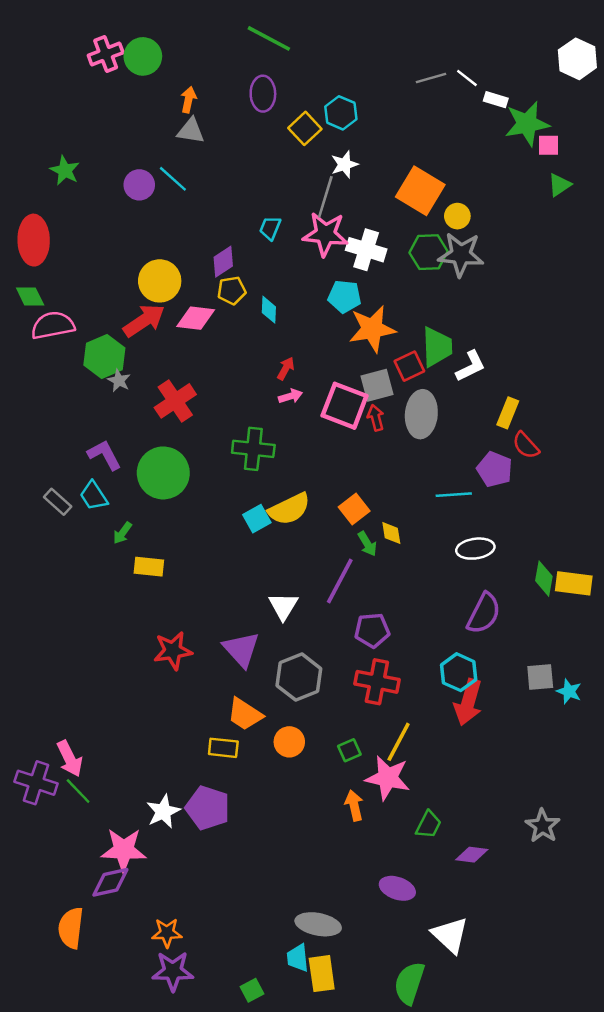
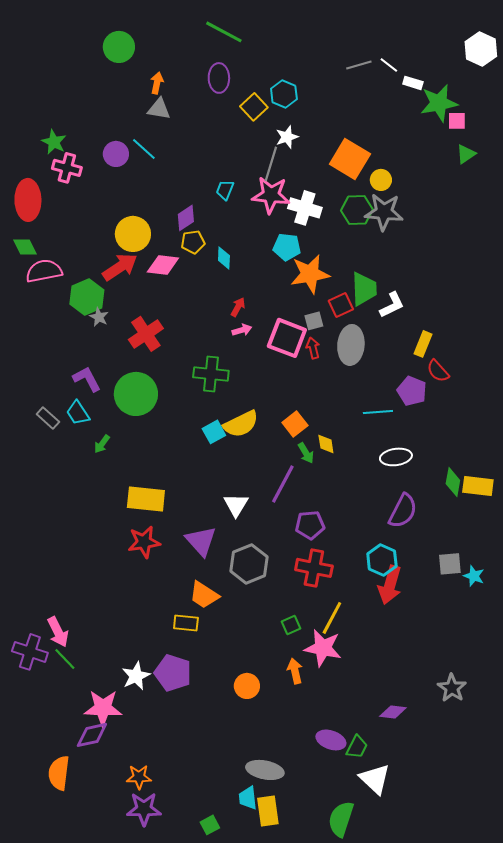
pink cross: (106, 54) -> (67, 168), moved, turned 36
gray square: (377, 385) -> (314, 321), size x0.7
yellow rectangle: (149, 567) -> (146, 499), moved, size x1.5
orange circle: (289, 742) -> (247, 686), moved
green trapezoid: (429, 825) -> (357, 747), moved

